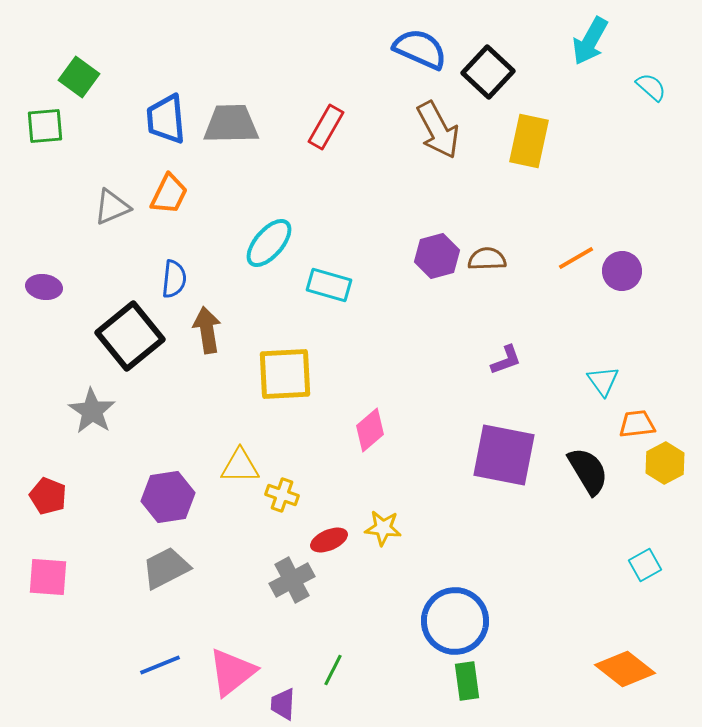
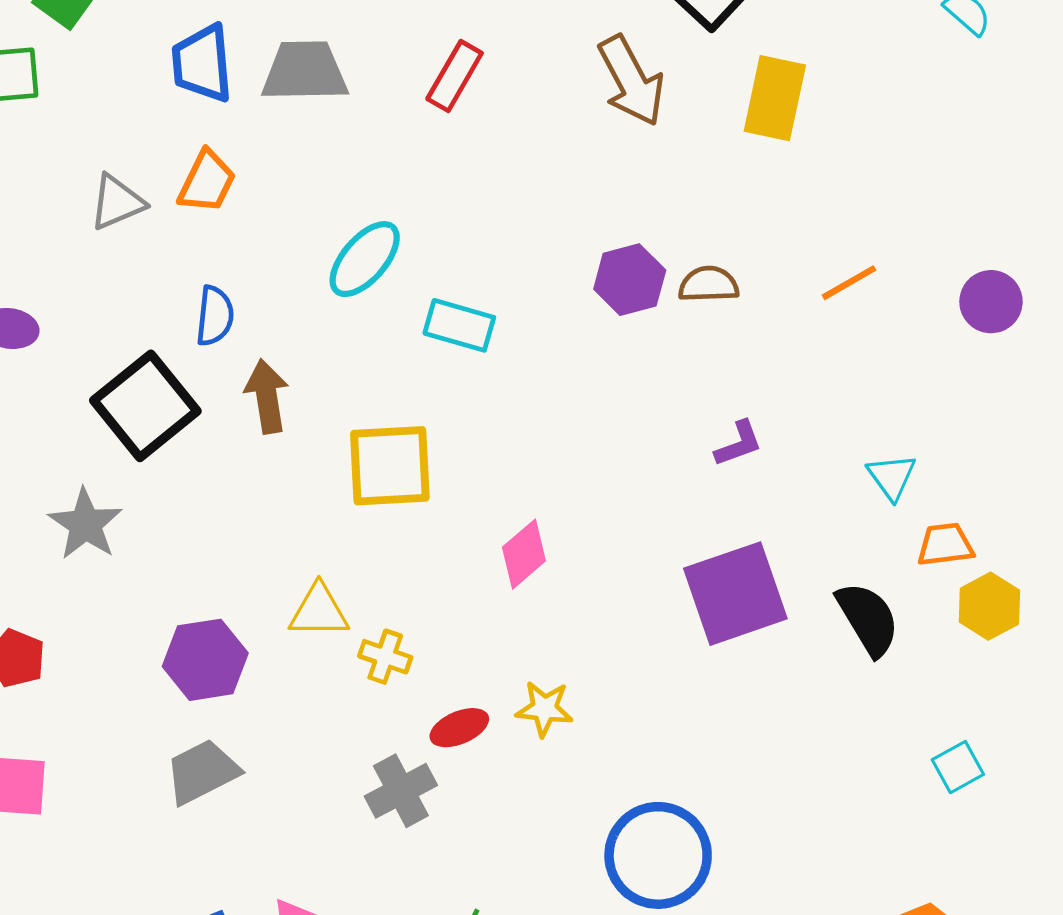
purple circle: (622, 271) -> (991, 302), moved
purple square: (504, 455) -> (735, 594), turned -30

